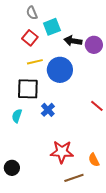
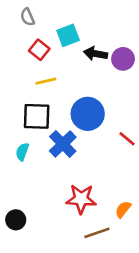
gray semicircle: (32, 13) -> (27, 17), moved
blue circle: (60, 70) -> (88, 114), moved
blue cross: (48, 110) -> (63, 144), size x1.5
orange semicircle: (94, 160) -> (123, 209), turned 64

